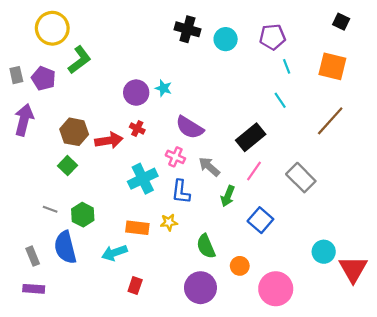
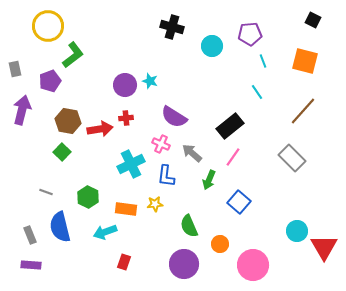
cyan circle: (226, 39) -> (212, 46), moved
purple pentagon: (44, 78) -> (50, 81), moved, turned 30
red cross: (137, 129) -> (126, 118), turned -32
gray rectangle: (301, 178) -> (292, 158), moved
green hexagon: (83, 215) -> (88, 197), moved

